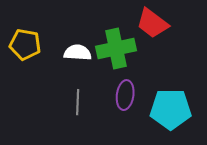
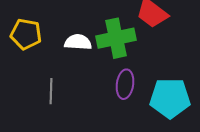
gray line: (78, 102) -> (51, 91), moved

